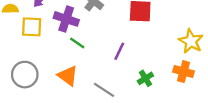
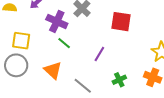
yellow square: (32, 27) -> (21, 41), moved

